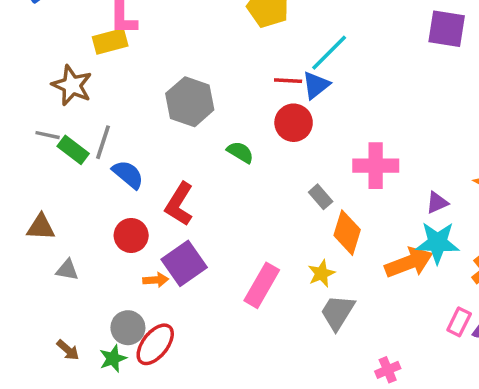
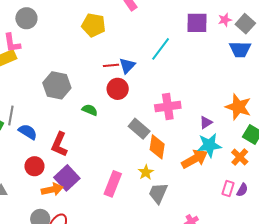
cyan line: (329, 53) -> (161, 49), moved
gray rectangle: (321, 197) -> (139, 129), size x1.5
orange arrow: (156, 280) -> (52, 189), size x1.5

